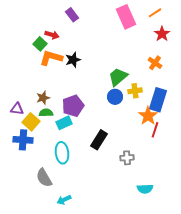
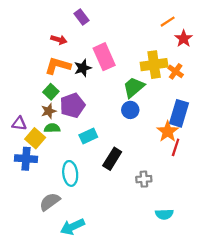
orange line: (155, 13) -> (168, 22), moved
pink rectangle: (126, 17) -> (104, 57), moved
green square: (40, 44) -> (51, 92), moved
yellow cross: (135, 91) -> (154, 65), moved, size x1.6
purple pentagon: (73, 106) -> (72, 105), moved
cyan rectangle: (64, 123) -> (88, 136), moved
gray semicircle: (44, 178) -> (50, 202), turned 84
cyan arrow: (64, 200) -> (72, 227), size x1.5

